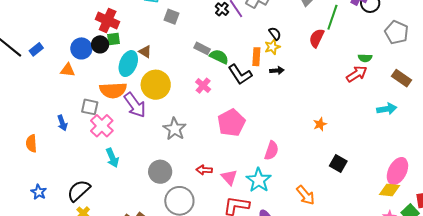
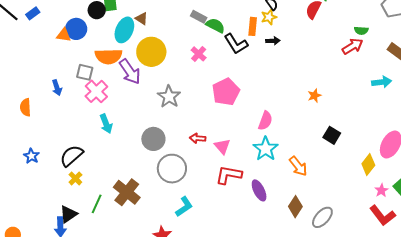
blue circle: (81, 48) -> (76, 29), moved
cyan star: (259, 180) -> (266, 149), moved
yellow diamond: (389, 190) -> (368, 164), moved, turned -60

